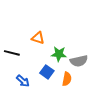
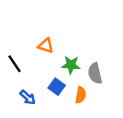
black line: (12, 53) -> (14, 64), turned 42
gray semicircle: (79, 61) -> (95, 73), turned 90

